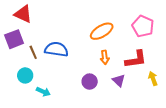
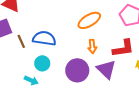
cyan circle: (25, 75) -> (42, 63), moved
purple triangle: (119, 81) -> (106, 69), size x1.5
purple circle: (90, 82) -> (77, 70), size x1.5

